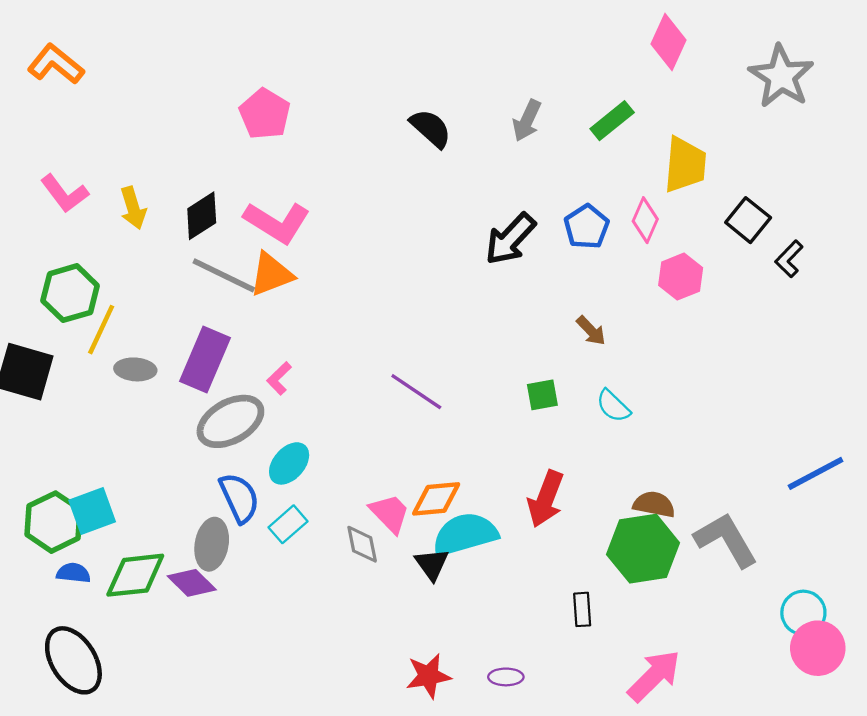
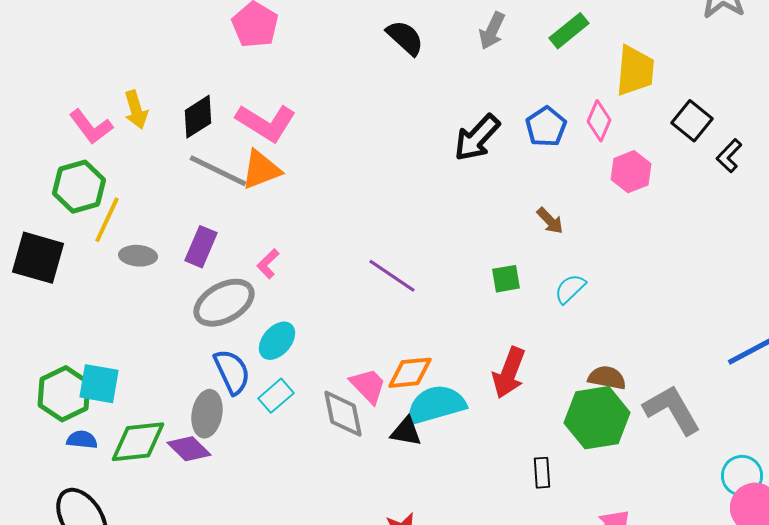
pink L-shape: (65, 194) -> (91, 127), moved
purple rectangle: (205, 359) -> (201, 247), size x0.7
cyan semicircle: (613, 406) -> (570, 289), turned 92
cyan square: (92, 511) -> (99, 384), turned 30
gray diamond: (362, 544) -> (343, 414), size x1.4
black triangle: (432, 564) -> (406, 432), turned -44

